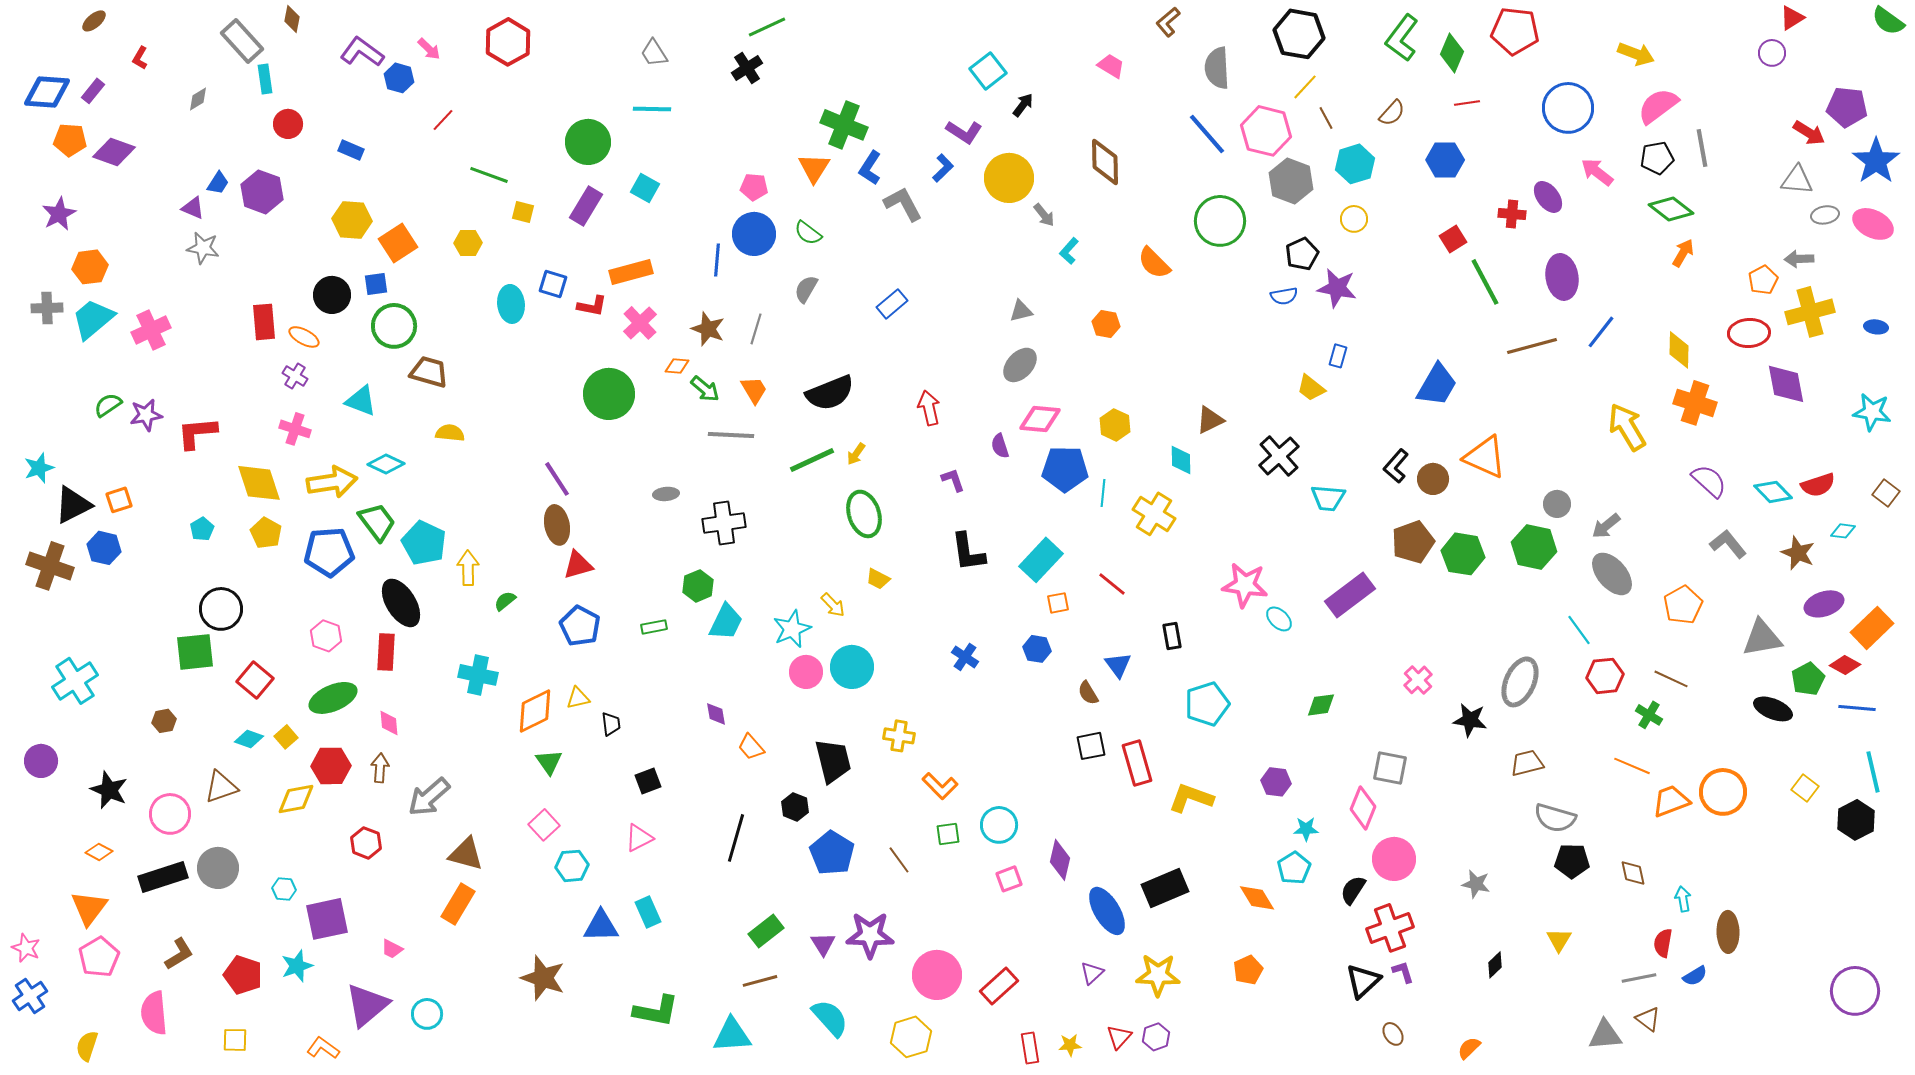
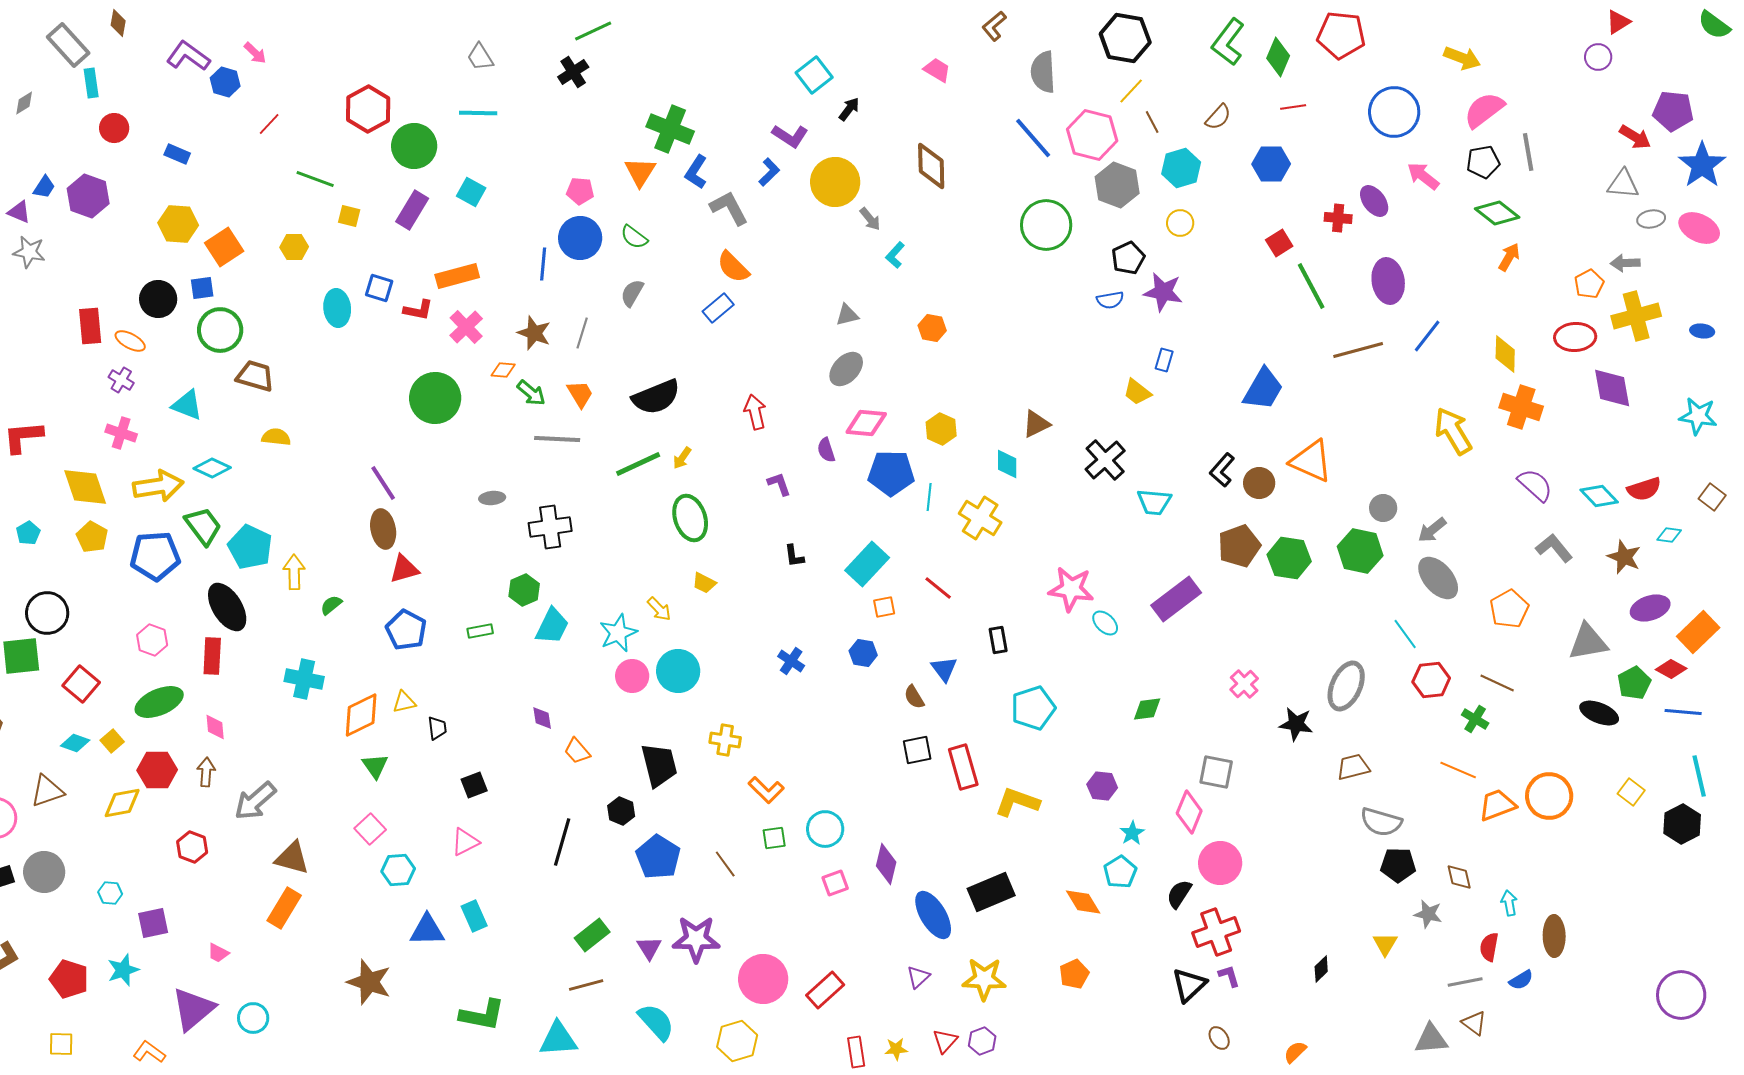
red hexagon: (508, 42) -> (368, 109), moved
orange semicircle: (1154, 263) -> (733, 267), moved
black L-shape: (968, 552) -> (794, 556), size x0.6
cyan star: (1306, 829) -> (1132, 833), turned -30
gray star: (1476, 884) -> (1428, 914), moved
purple square: (327, 919) -> (153, 923), size x0.7

